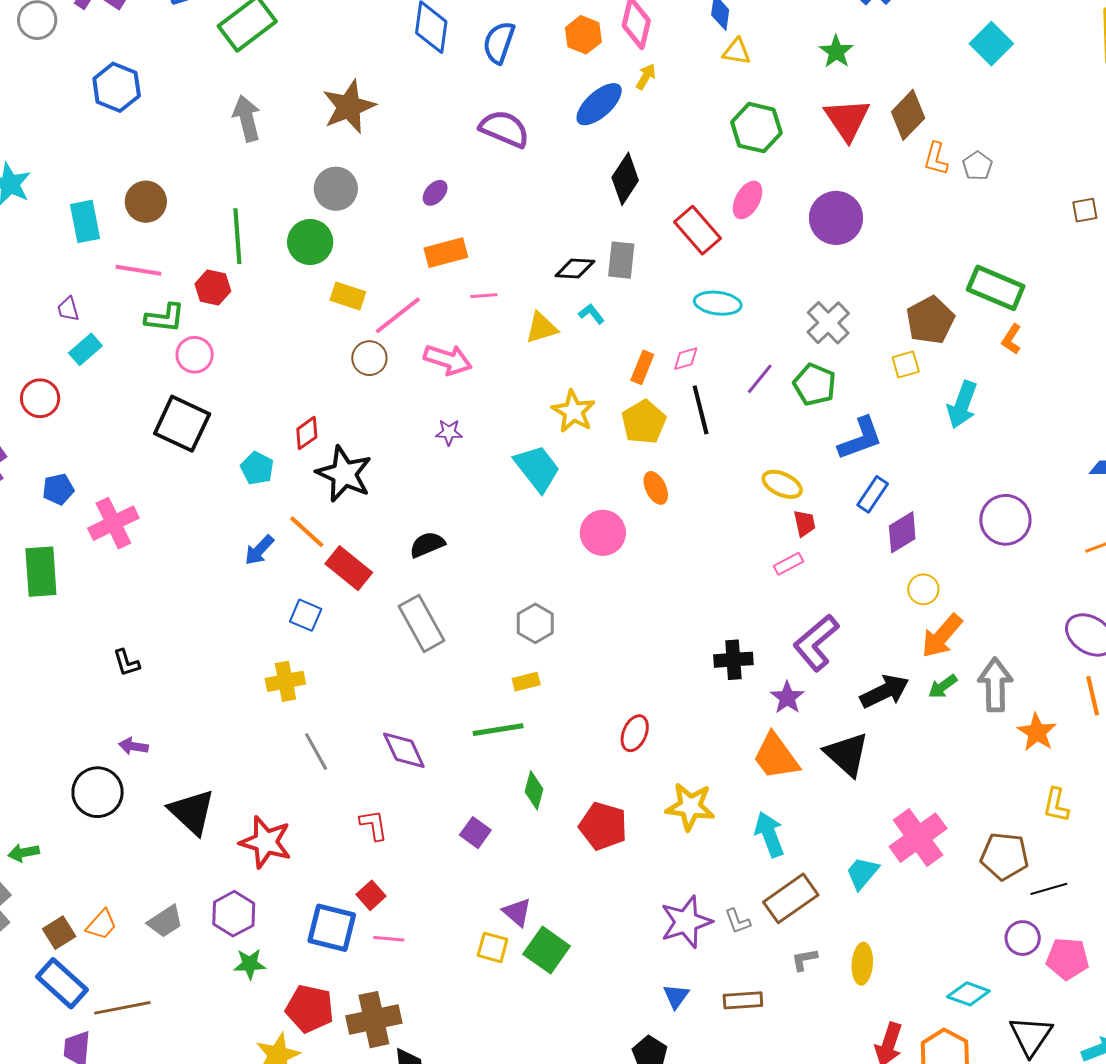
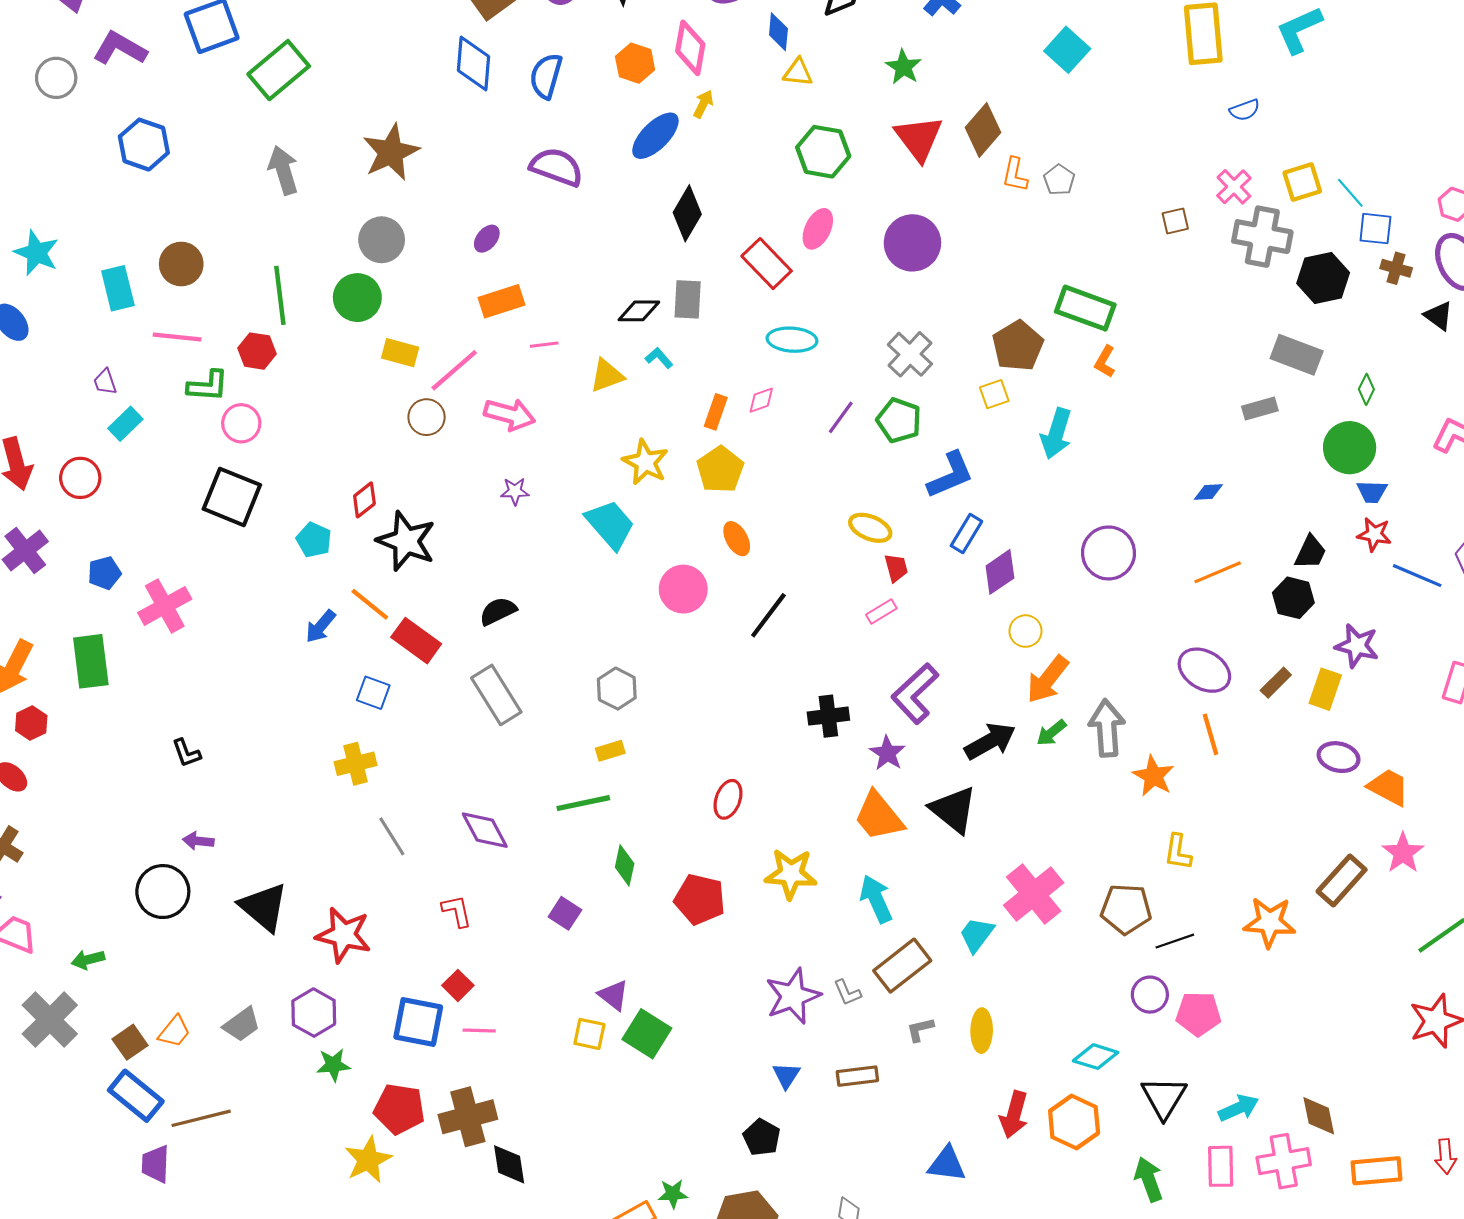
black line: (701, 410) -> (768, 615), moved, turned 54

